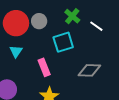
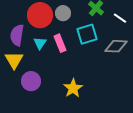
pink rectangle: (44, 67) -> (60, 43), moved
gray diamond: (89, 70) -> (116, 46), moved

